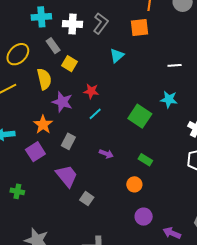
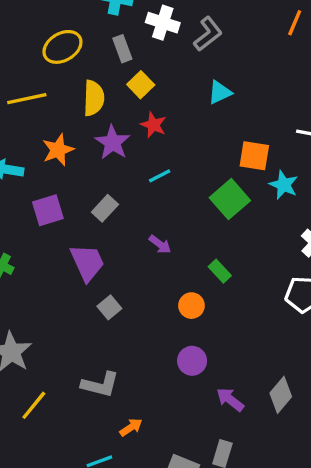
orange square: (139, 28) -> (254, 156), moved
red star: (91, 91) -> (153, 125), moved
orange star: (43, 125) -> (58, 150), moved

